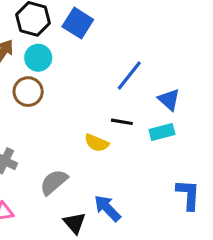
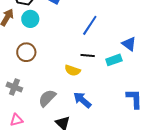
brown circle: (28, 92) -> (26, 52), moved
blue triangle: (169, 100) -> (129, 44), moved
blue arrow: (107, 208) -> (82, 100), moved

